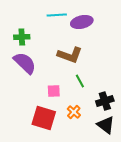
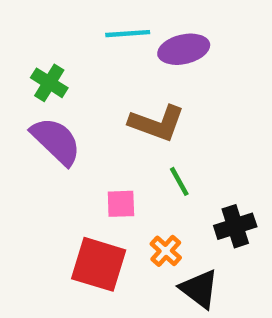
green cross: (22, 37) -> (49, 83), turned 35
black triangle: (106, 125) -> (199, 289), moved

